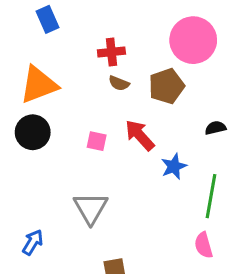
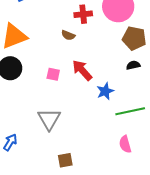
red cross: (111, 52) -> (83, 14), moved
brown pentagon: (166, 86) -> (134, 38), moved, turned 30
green line: (211, 196) -> (130, 111), turned 68

